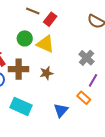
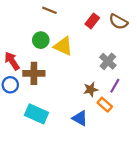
red rectangle: (50, 19) -> (92, 21), moved
brown star: (46, 73) -> (91, 89), moved
blue triangle: (61, 110) -> (80, 118), turned -42

